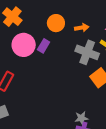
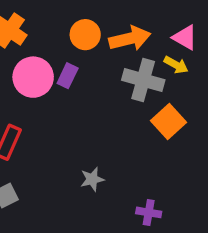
orange arrow: (82, 28) -> (130, 39), size x1.6
gray star: (81, 118) -> (92, 179), moved

